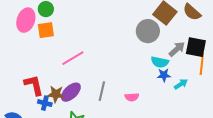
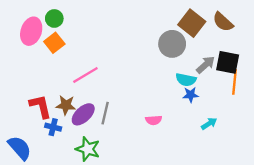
orange square: (46, 30) -> (54, 43), turned -30
cyan arrow: (181, 84) -> (209, 124), moved
gray line: (102, 91) -> (105, 113), moved
brown star: (56, 94) -> (66, 105), moved

